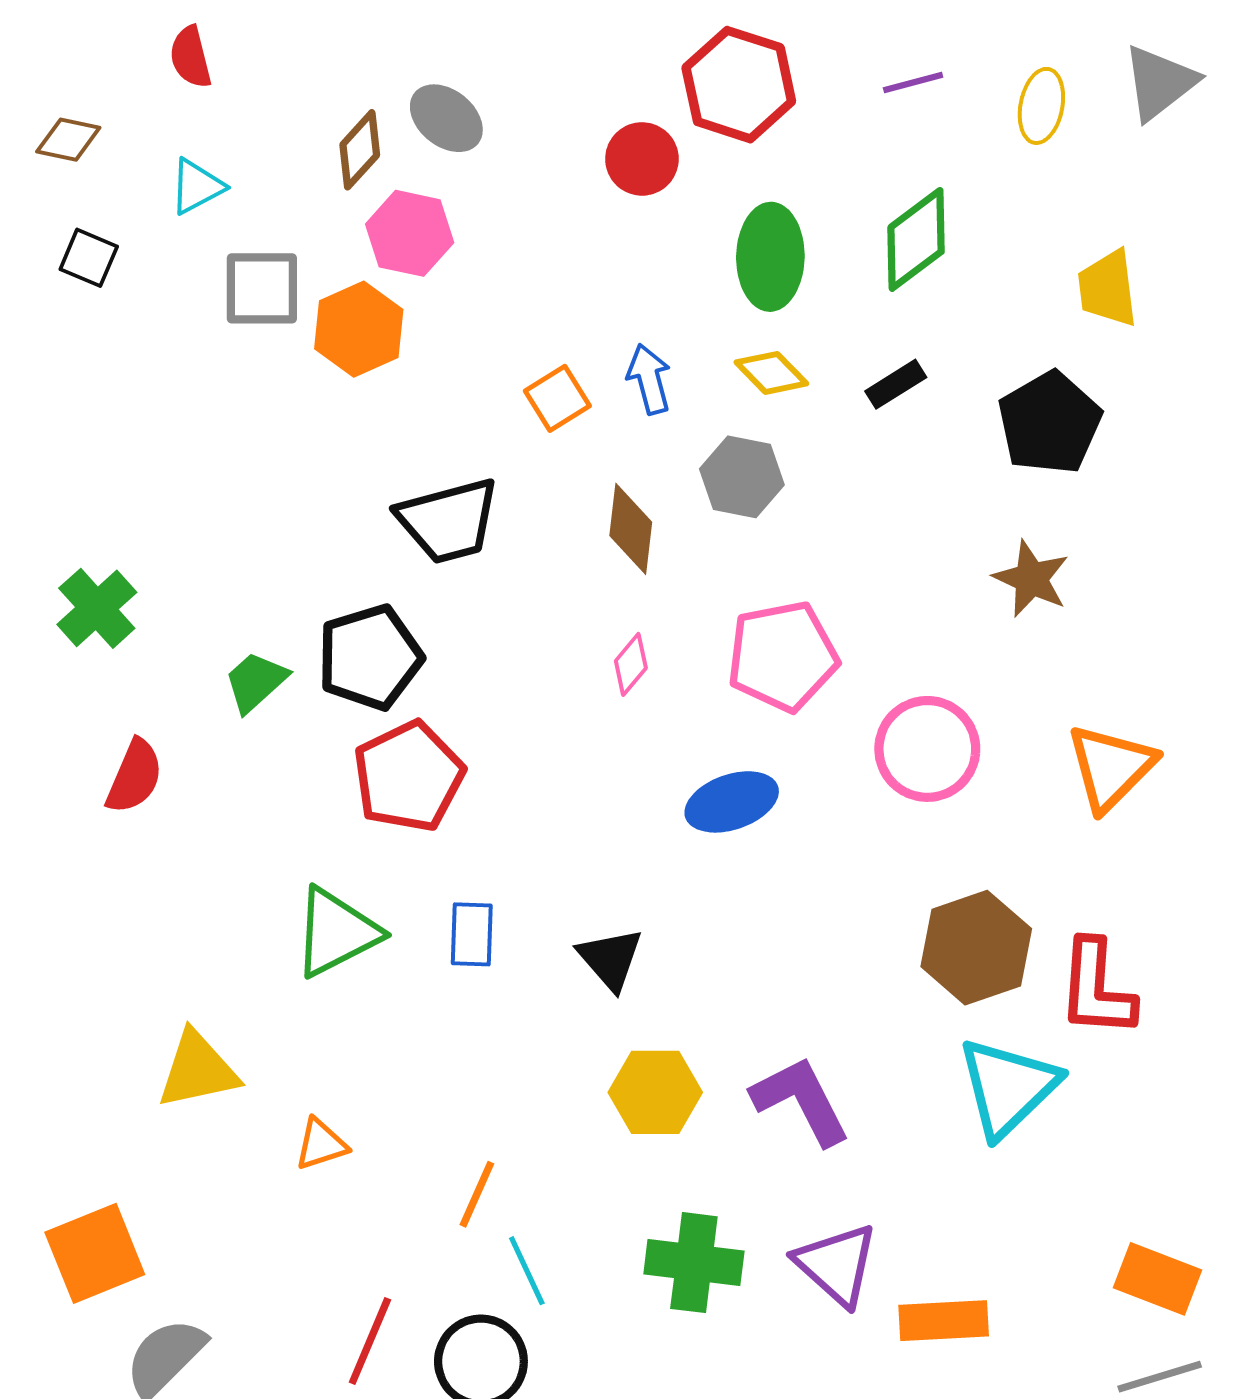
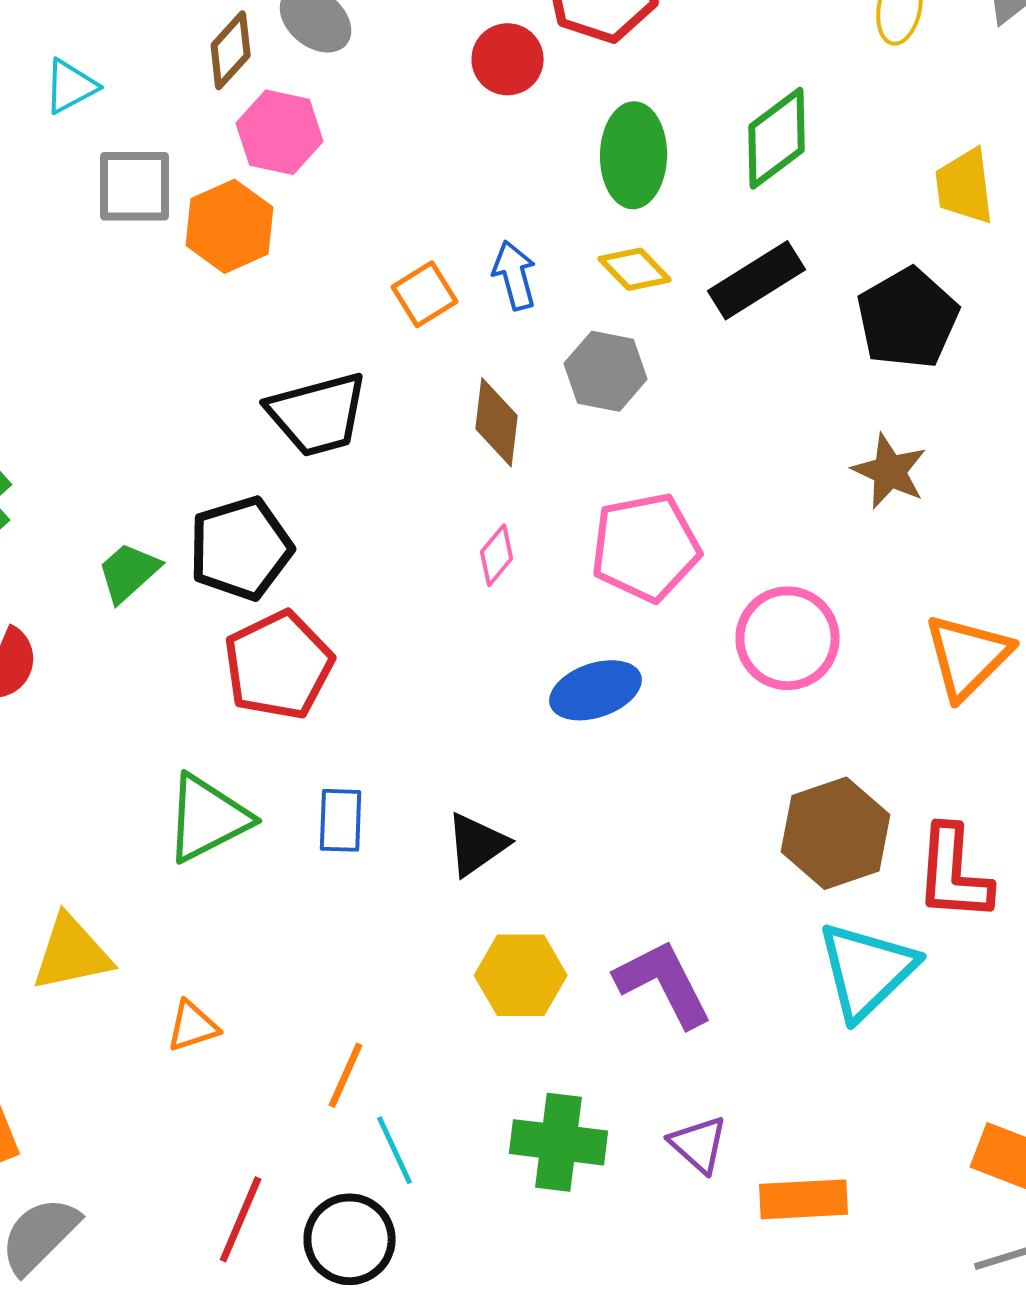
black rectangle: (896, 384) -> (757, 280), size x1.6
black triangle: (610, 959) -> (477, 844), turned 36
purple triangle: (837, 1265) -> (699, 1144), size x0.7

